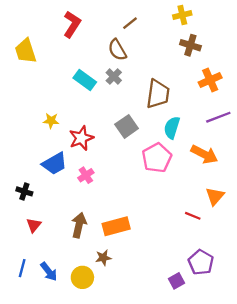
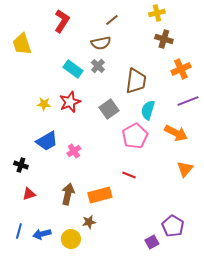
brown semicircle: (117, 50) -> (101, 43), turned -72
red star: (81, 138) -> (70, 102), moved
red line: (193, 216) -> (129, 175), moved
red triangle: (34, 225) -> (29, 194), turned 32
blue arrow: (49, 272) -> (42, 234), turned 114

